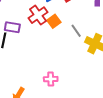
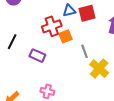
purple rectangle: (12, 27) -> (37, 56), moved

